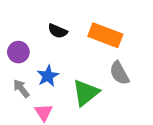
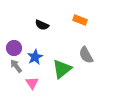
orange rectangle: (105, 35) -> (80, 20), moved, size x0.6
purple circle: (18, 52) -> (14, 48), moved

